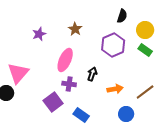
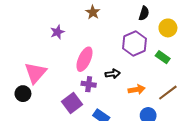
brown star: (75, 29) -> (93, 12), moved
green rectangle: (145, 50) -> (163, 57), moved
black arrow: (92, 74) -> (113, 74), turned 64

